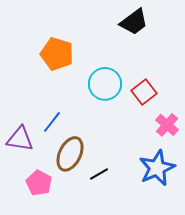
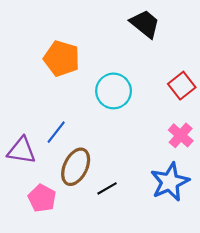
black trapezoid: (134, 22) -> (145, 24), turned -104
red square: (144, 92) -> (182, 86), moved

